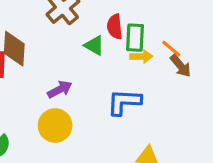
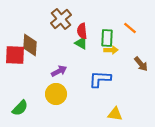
red semicircle: (115, 27) -> (82, 31), moved
orange line: (171, 49) -> (130, 28), moved
brown arrow: (181, 66) -> (141, 64), moved

